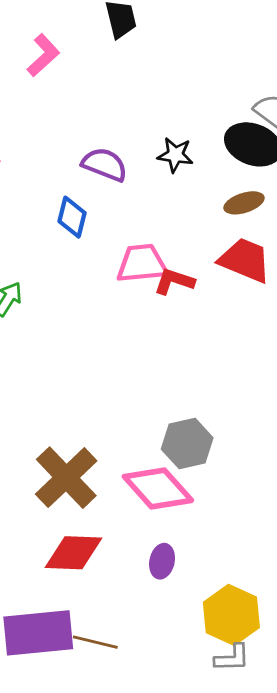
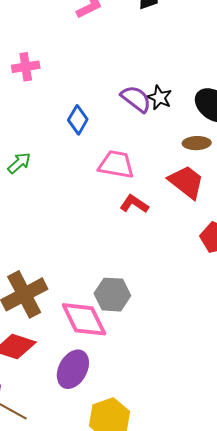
purple semicircle: (105, 164) -> (136, 99), moved
red L-shape: (174, 281) -> (134, 204), moved
purple ellipse: (162, 561) -> (73, 369), size x1.6

